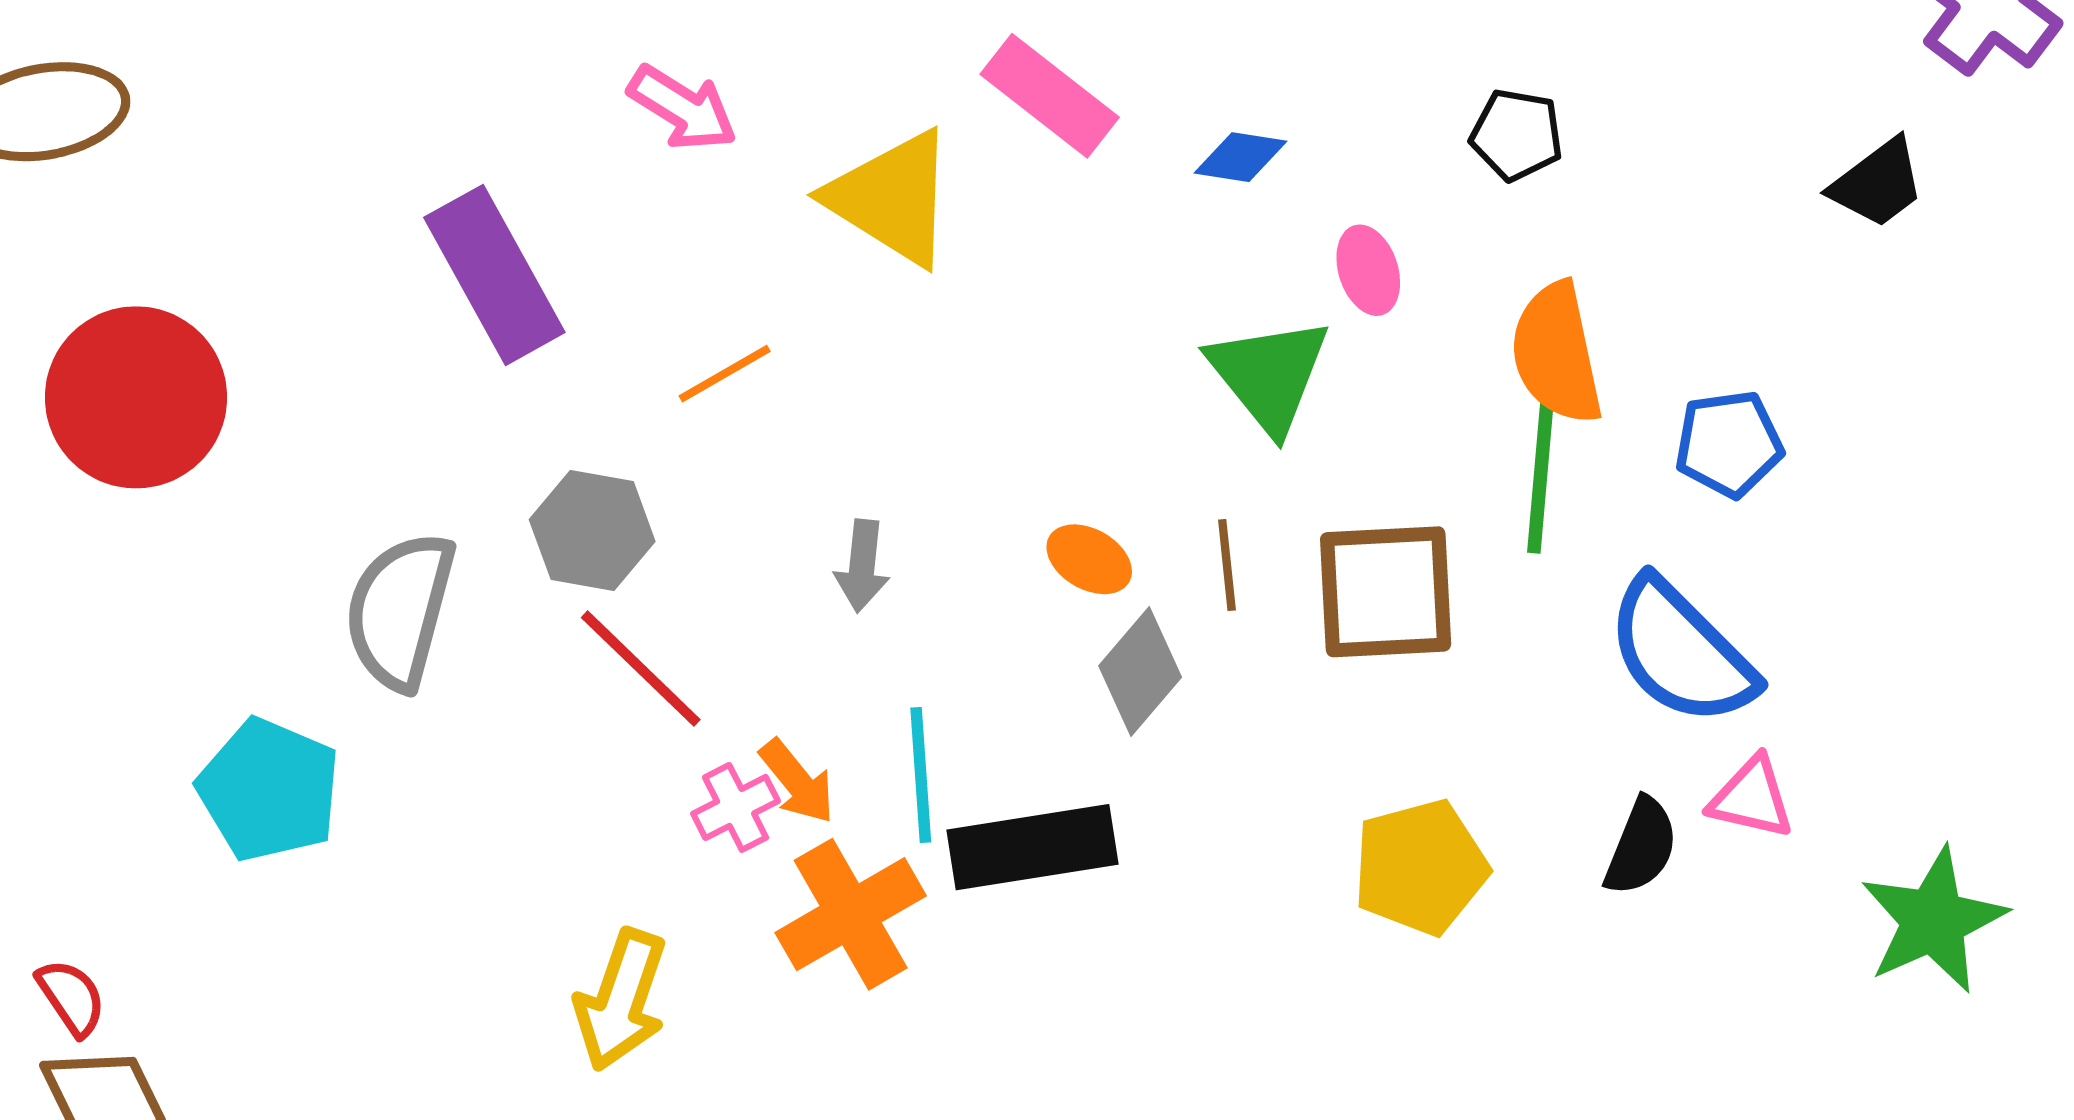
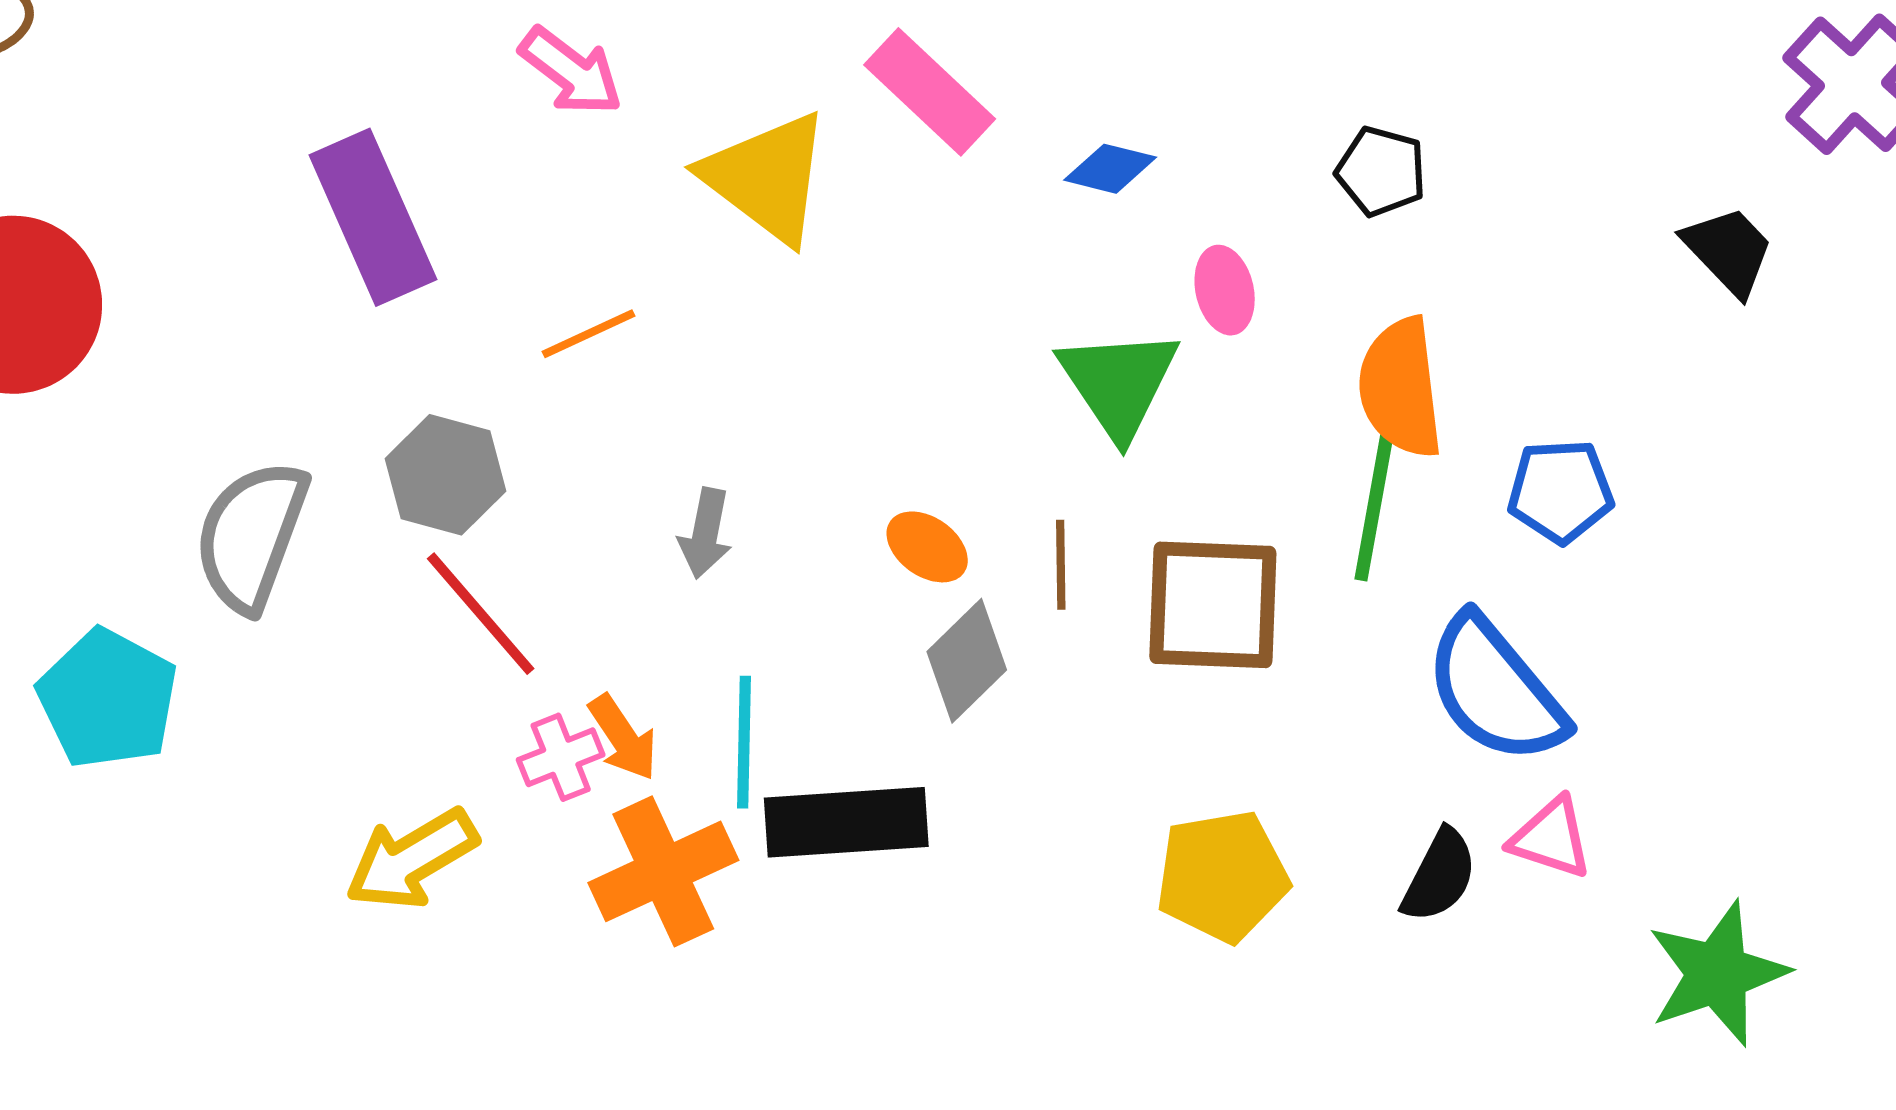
black trapezoid: (1878, 183) -> (1729, 251), turned -102
yellow arrow: (621, 1000) -> (411, 859), moved, turned 35

